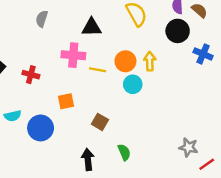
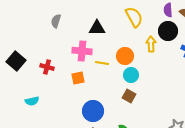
yellow arrow: (150, 61) -> (151, 44), moved
orange square: (66, 101) -> (78, 78), moved
brown square: (100, 122) -> (129, 96), moved
blue circle: (41, 128) -> (93, 111), moved

